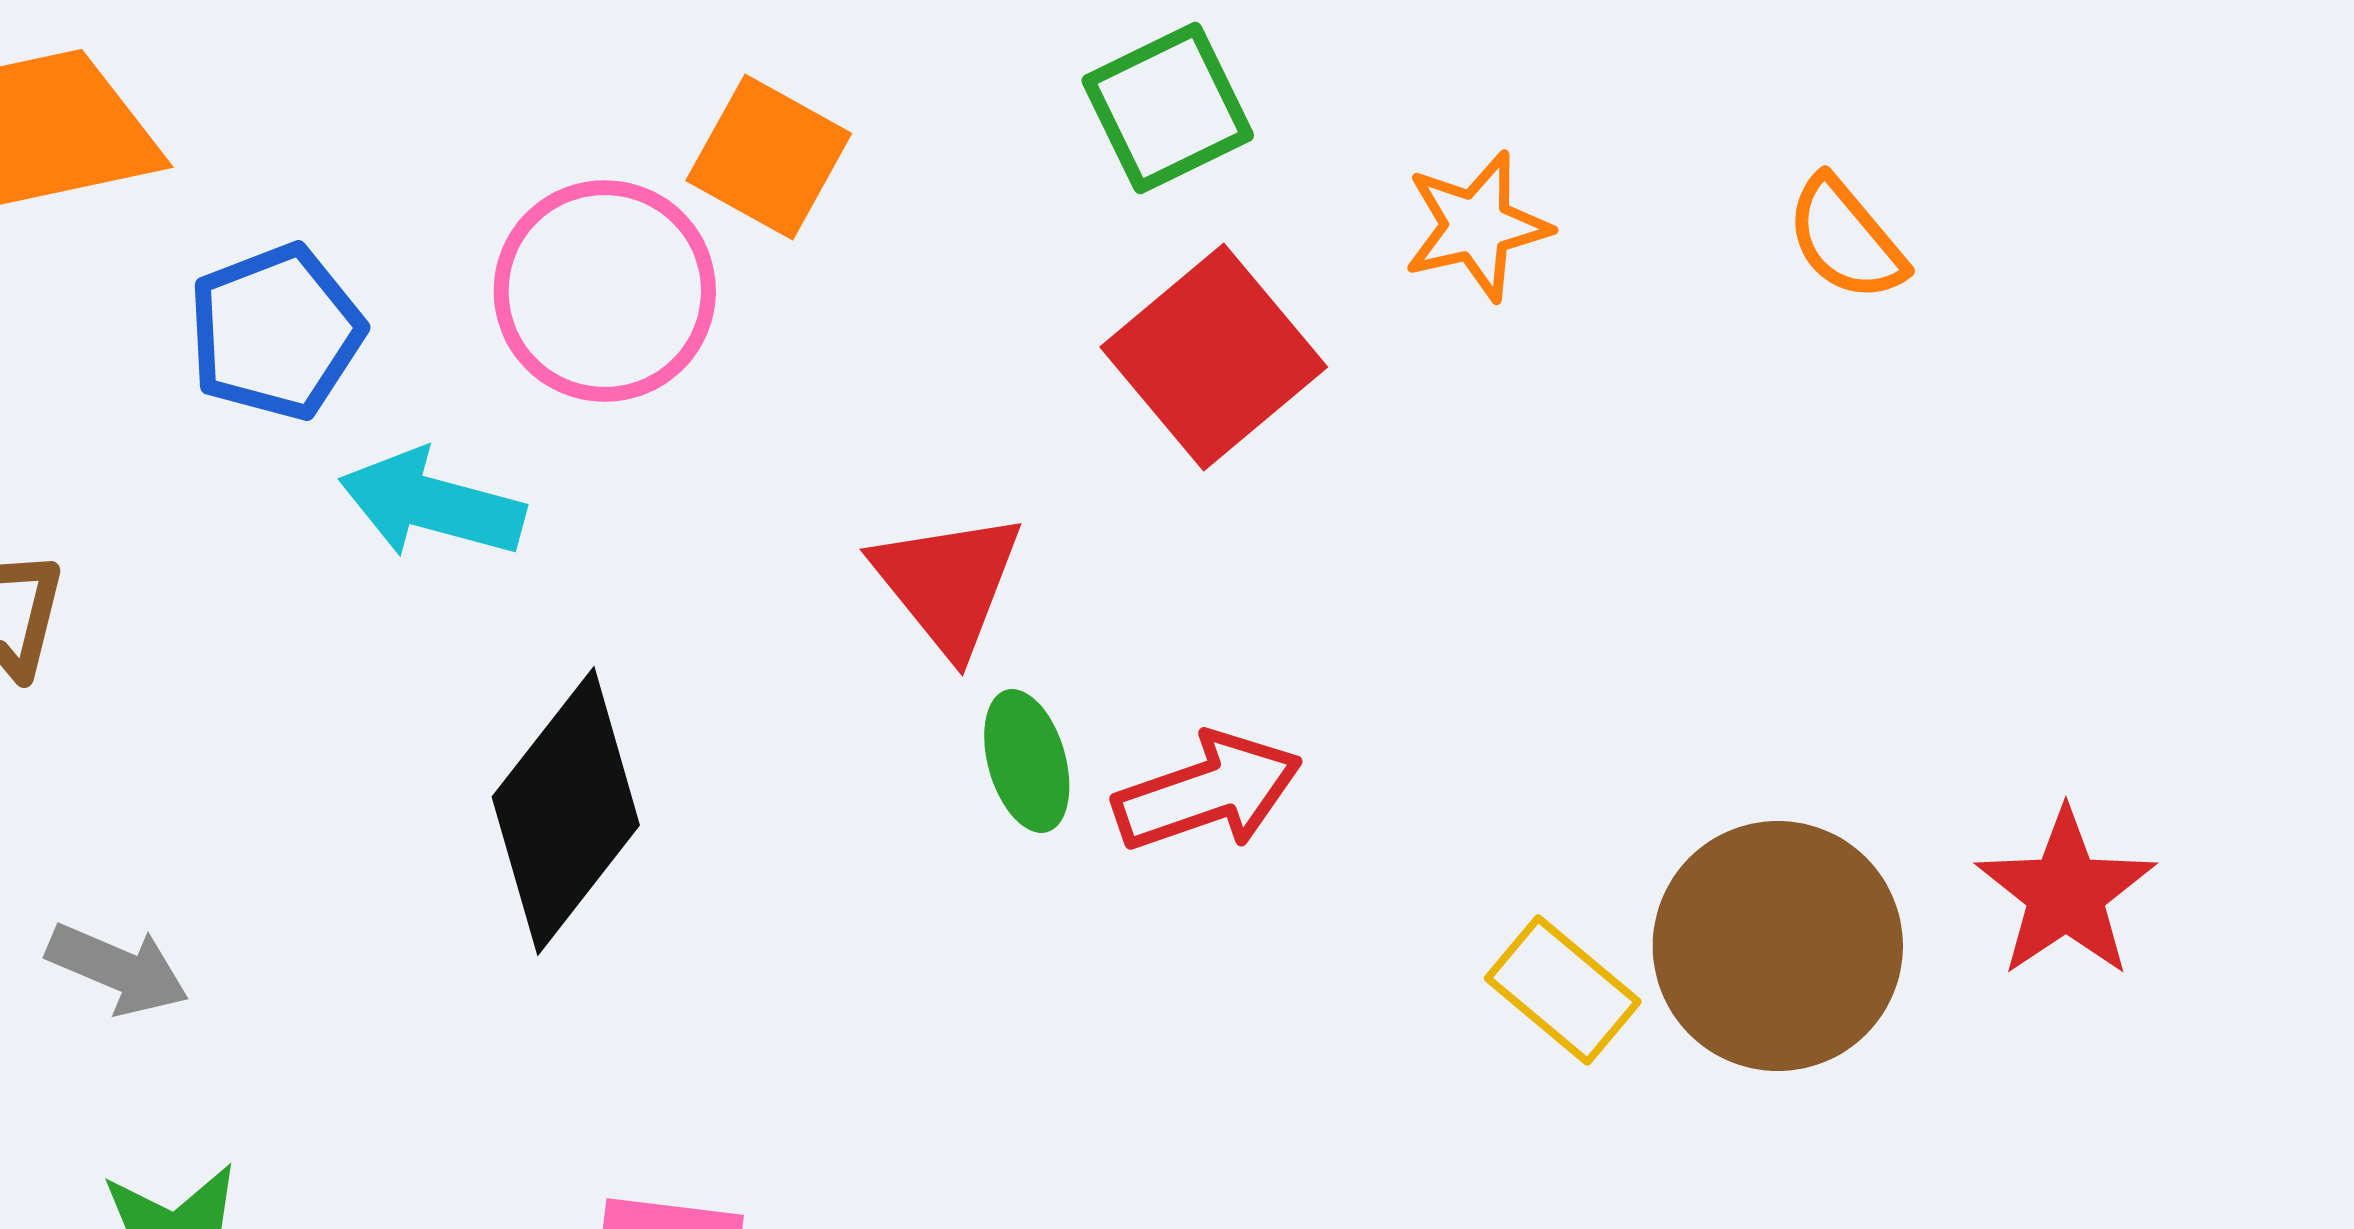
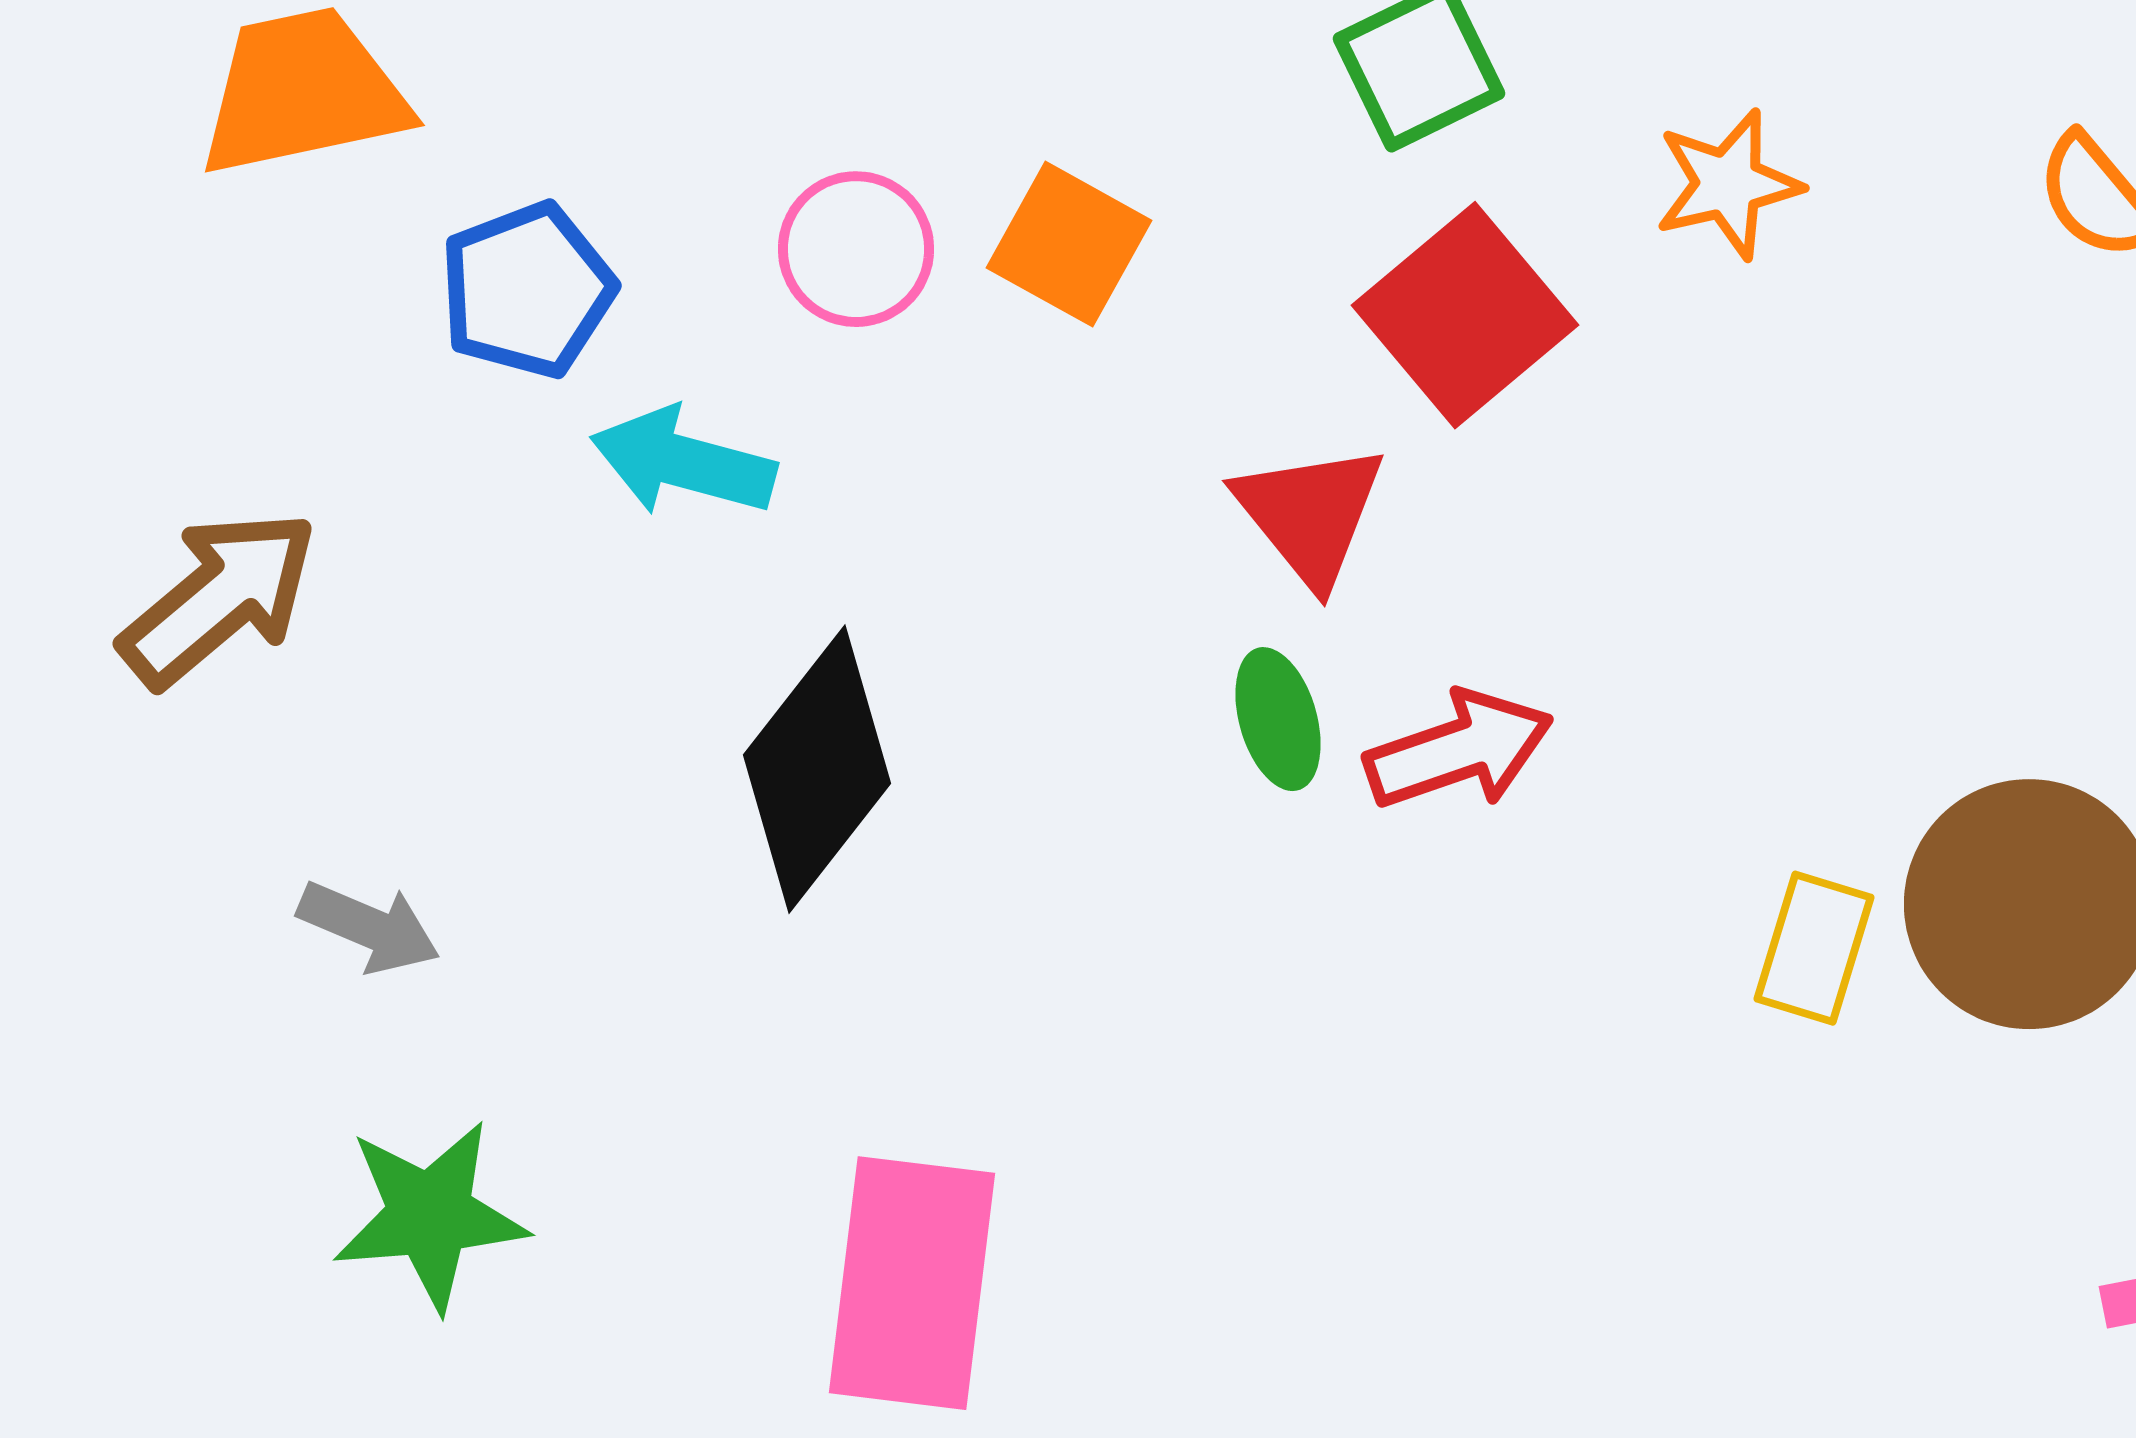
orange square: (769, 157) -> (1069, 244), moved
pink circle: (605, 291) -> (856, 249), size x0.7
red triangle: (948, 583) -> (1310, 514), moved
yellow rectangle: (1563, 990) -> (1814, 948), turned 67

